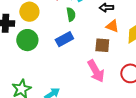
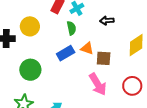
orange triangle: (112, 26) -> (87, 48), moved
green circle: (27, 40) -> (30, 70), moved

